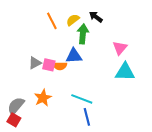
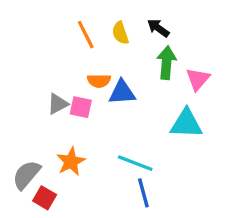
yellow semicircle: (73, 20) -> (120, 33), turned -72
green arrow: (83, 34) -> (166, 63), moved
orange semicircle: (60, 66) -> (99, 81), moved
cyan triangle: (125, 72) -> (186, 124), moved
red square: (14, 120) -> (45, 198), moved

